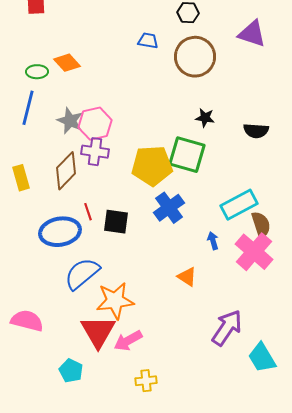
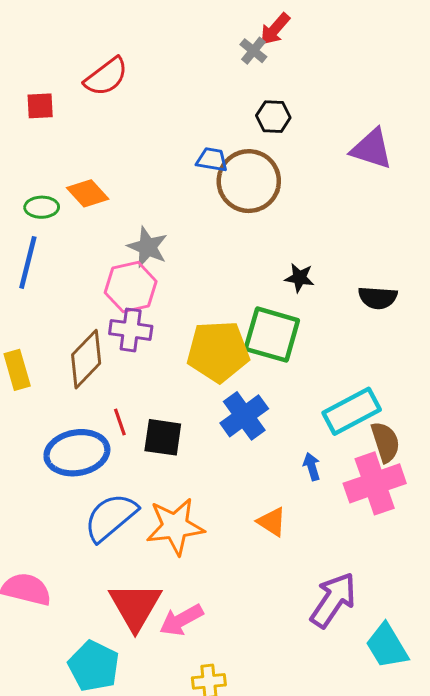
brown circle: (195, 57) -> (249, 181), moved
gray star: (70, 121) -> (148, 247), moved
pink cross: (254, 252) -> (375, 483), turned 30
orange star: (115, 301) -> (175, 526), moved
cyan pentagon: (71, 371) -> (94, 666), size x1.4

